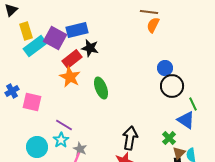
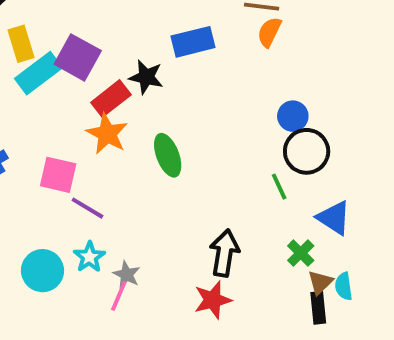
blue rectangle: (77, 30) -> (193, 42), moved
pink square: (32, 102) -> (58, 175), moved
green line: (193, 104) -> (279, 187), moved
purple line: (64, 125) -> (87, 208), moved

